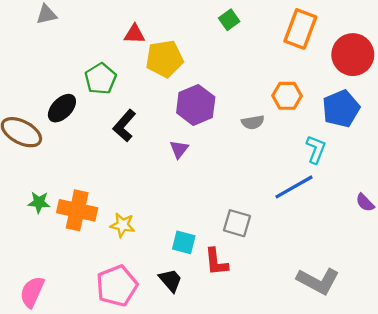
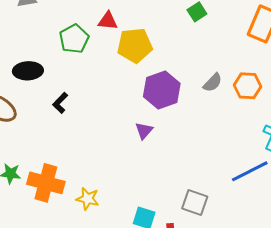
green pentagon: (101, 79) -> (74, 39), moved
black ellipse: (62, 108) -> (28, 71), moved, turned 40
gray semicircle: (253, 122) -> (213, 83), moved, turned -40
black L-shape: (124, 126) -> (60, 103), moved, size x0.7

